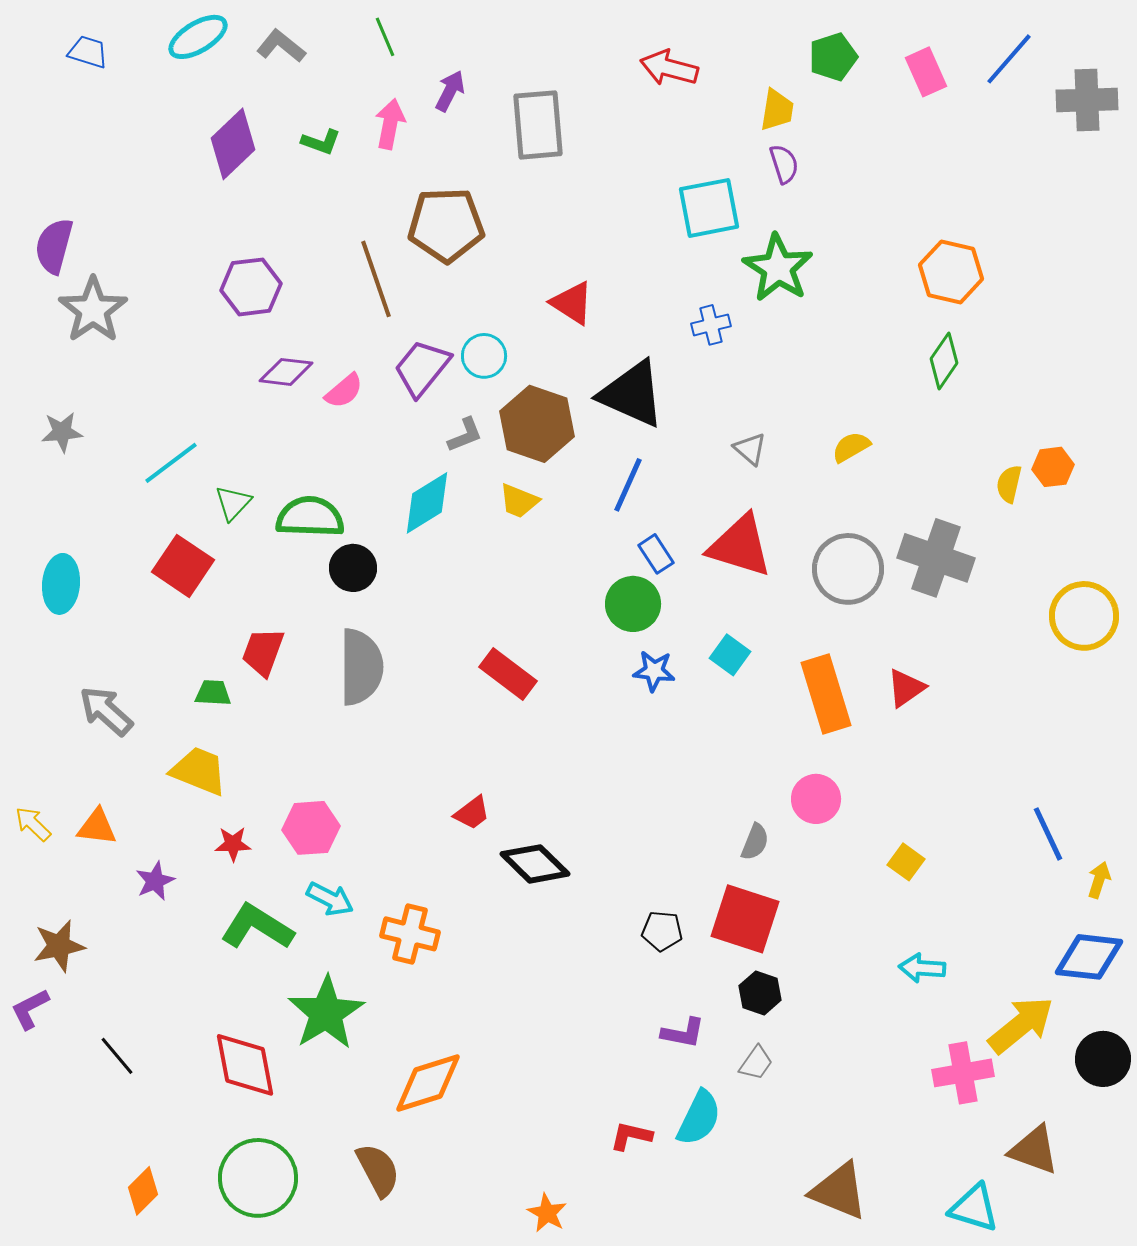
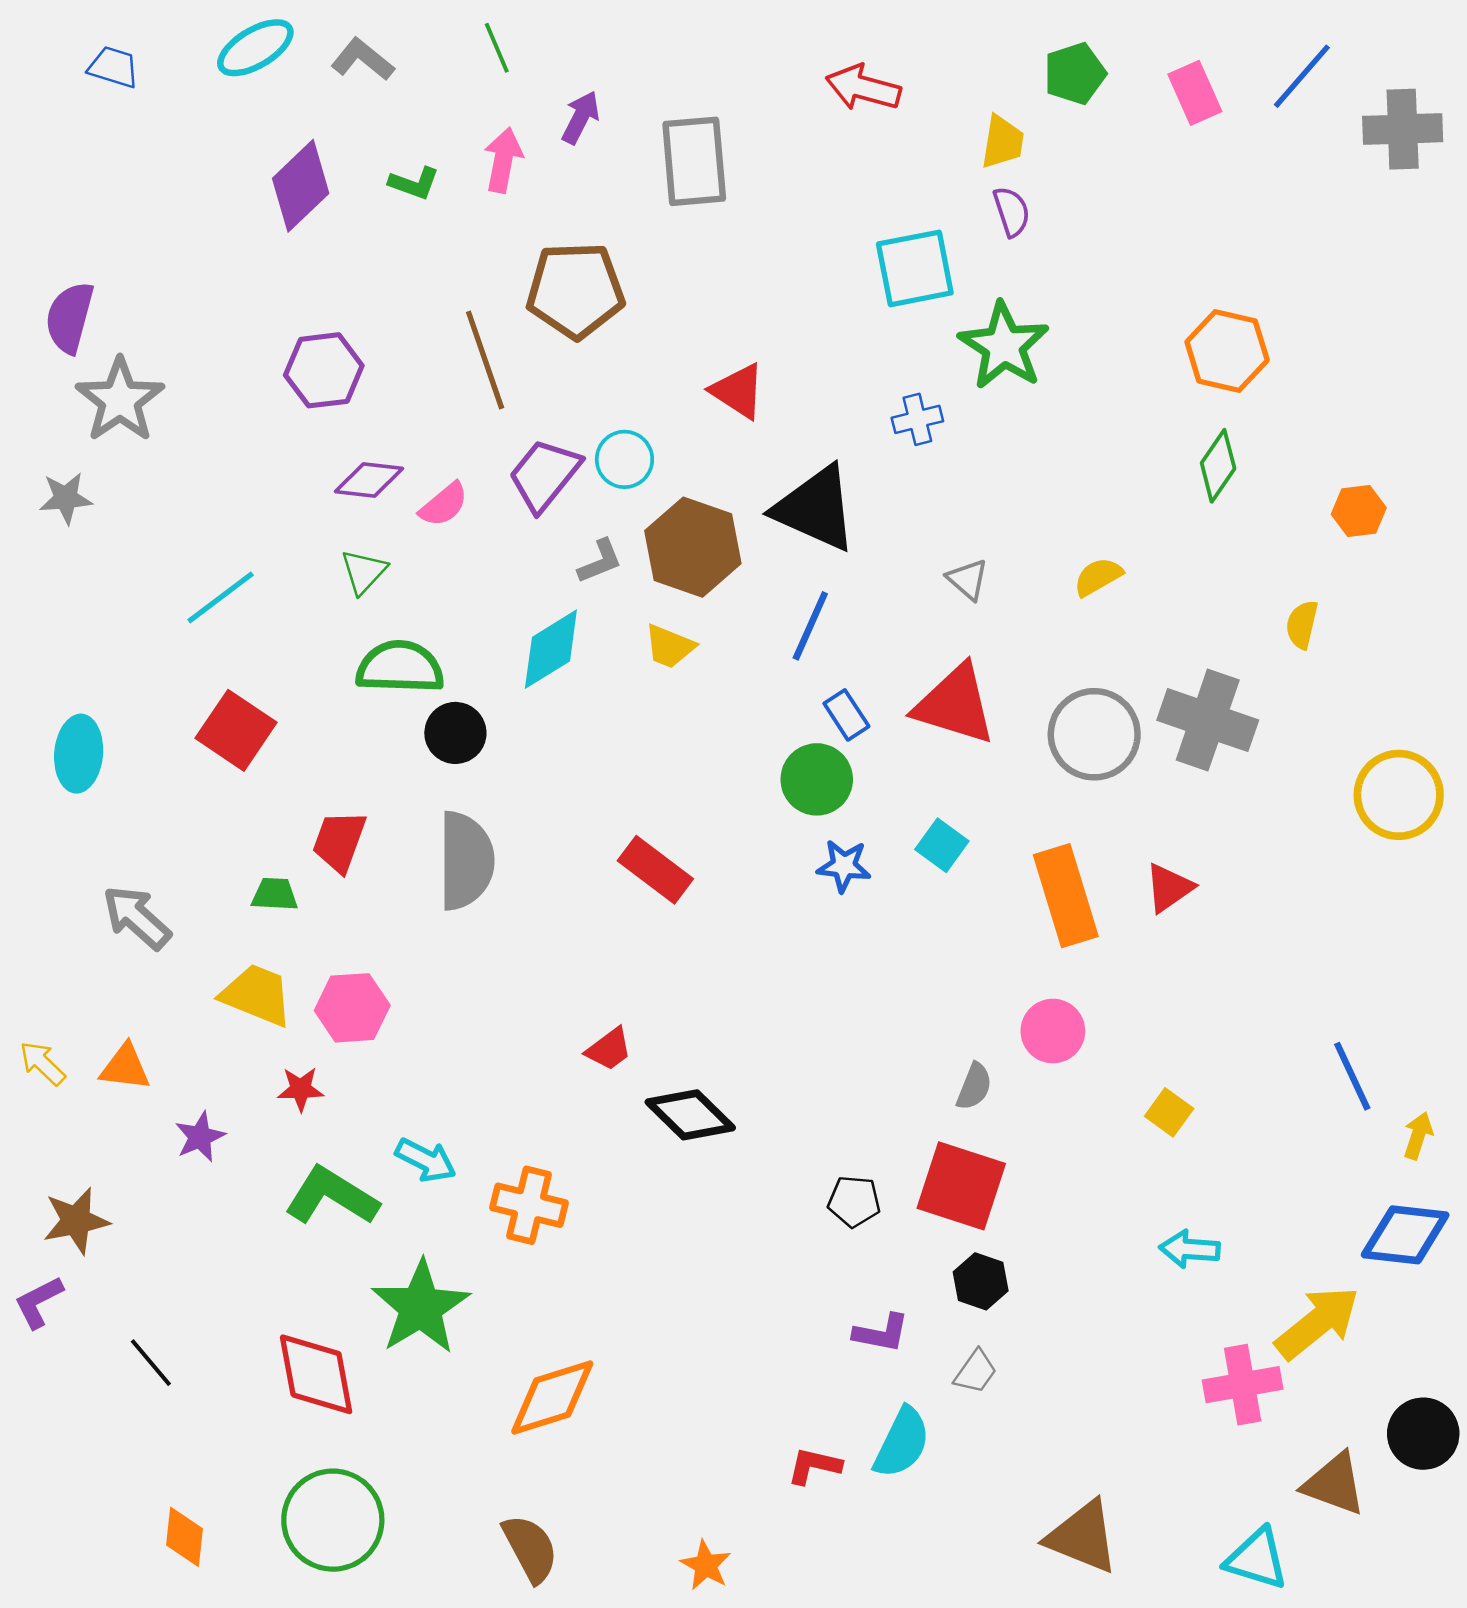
gray star: (62, 432) -> (66, 498), moved
orange hexagon: (1053, 467) -> (1359, 511), moved
green triangle: (233, 503) -> (364, 572), moved
pink hexagon: (311, 828) -> (352, 1008), moved
black circle: (1103, 1059) -> (1423, 1434), moved
brown semicircle: (378, 1170) -> (530, 1548), moved
orange diamond: (143, 1191) -> (184, 1537), turned -39

